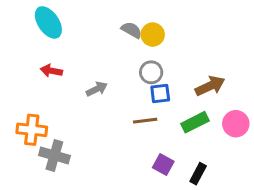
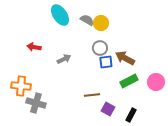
cyan ellipse: (48, 22) -> (60, 15), moved
brown arrow: (210, 86) -> (125, 58), moved, turned -126
brown line: (145, 121) -> (92, 95), moved

